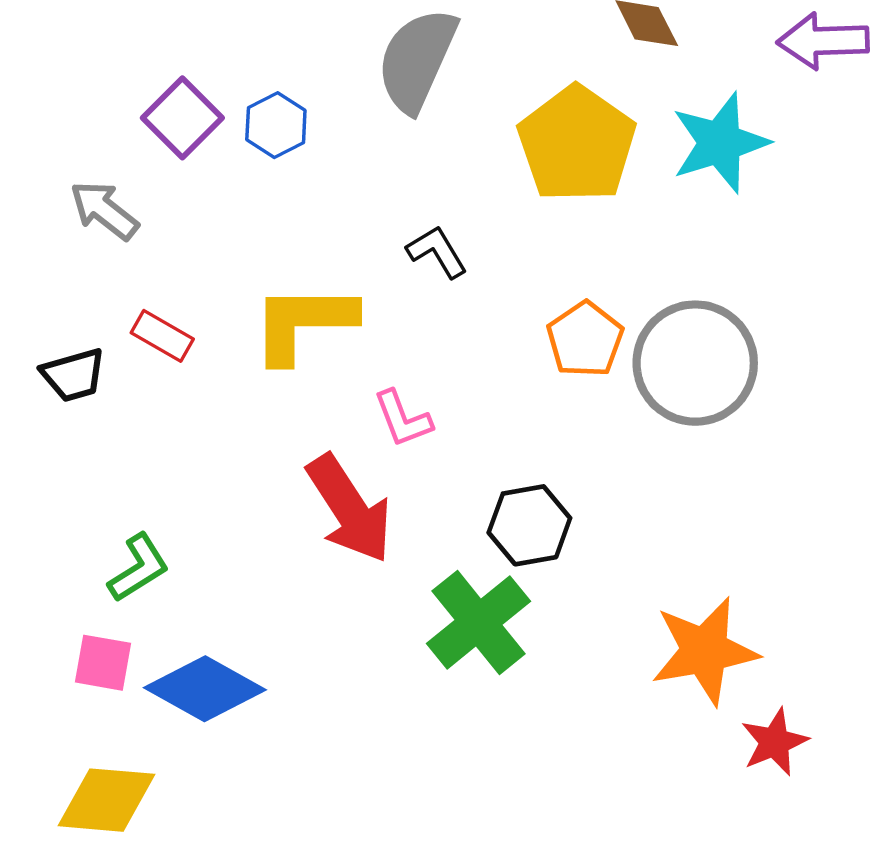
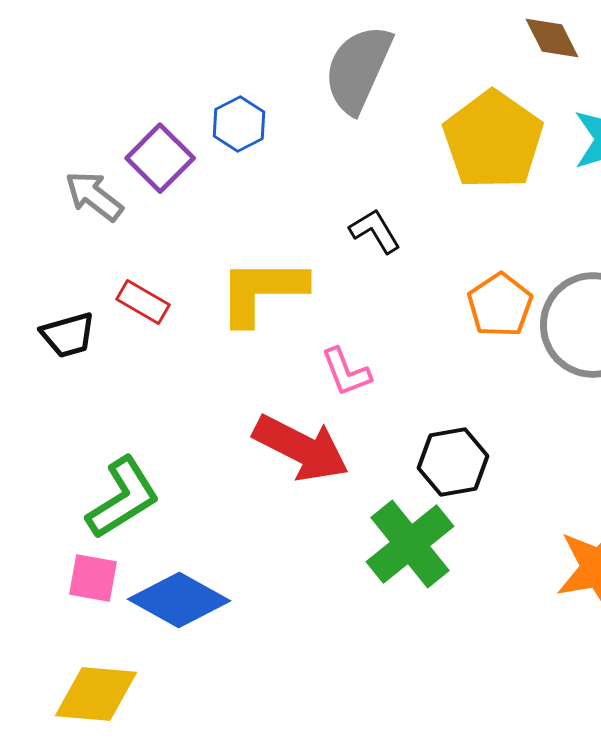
purple square: (182, 118) -> (160, 158), moved
red arrow: (349, 509) -> (301, 448), turned -30
green L-shape: (139, 568) -> (123, 498), size x1.4

